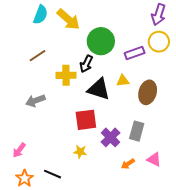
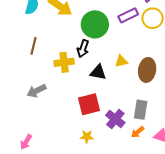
purple rectangle: (135, 53) -> (128, 15), moved
brown line: (37, 56) -> (34, 46), turned -36
black triangle: (99, 89) -> (98, 72), size x0.7
orange arrow: (128, 164) -> (138, 132), moved

